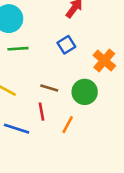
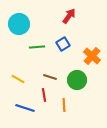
green line: (18, 49) -> (37, 47), moved
orange line: (68, 125) -> (64, 105), turned -32

